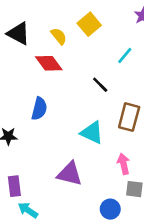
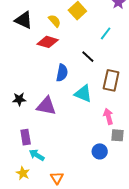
red diamond: (49, 63) -> (48, 42), turned -35
blue semicircle: (39, 109) -> (62, 73), moved
purple triangle: (70, 174) -> (46, 106), moved

